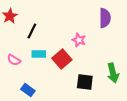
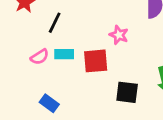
red square: (62, 59) -> (96, 61), turned 36
pink semicircle: (14, 60) -> (40, 57), moved, turned -64

